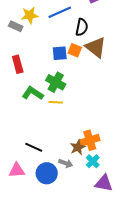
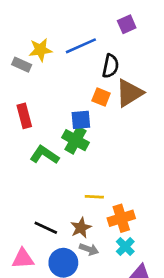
brown triangle: (96, 47) -> (129, 93), turned 50
blue square: (60, 53) -> (81, 120), moved
yellow line: (56, 102) -> (94, 197), moved
brown star: (78, 147) -> (81, 228), moved

